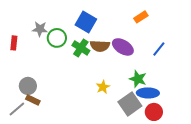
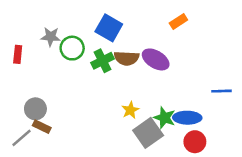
green cross: (81, 48) -> (102, 61), turned 30
blue line: (159, 49) -> (221, 91), moved, turned 49
green star: (138, 79) -> (165, 118), moved
gray square: (130, 104) -> (148, 133), moved

